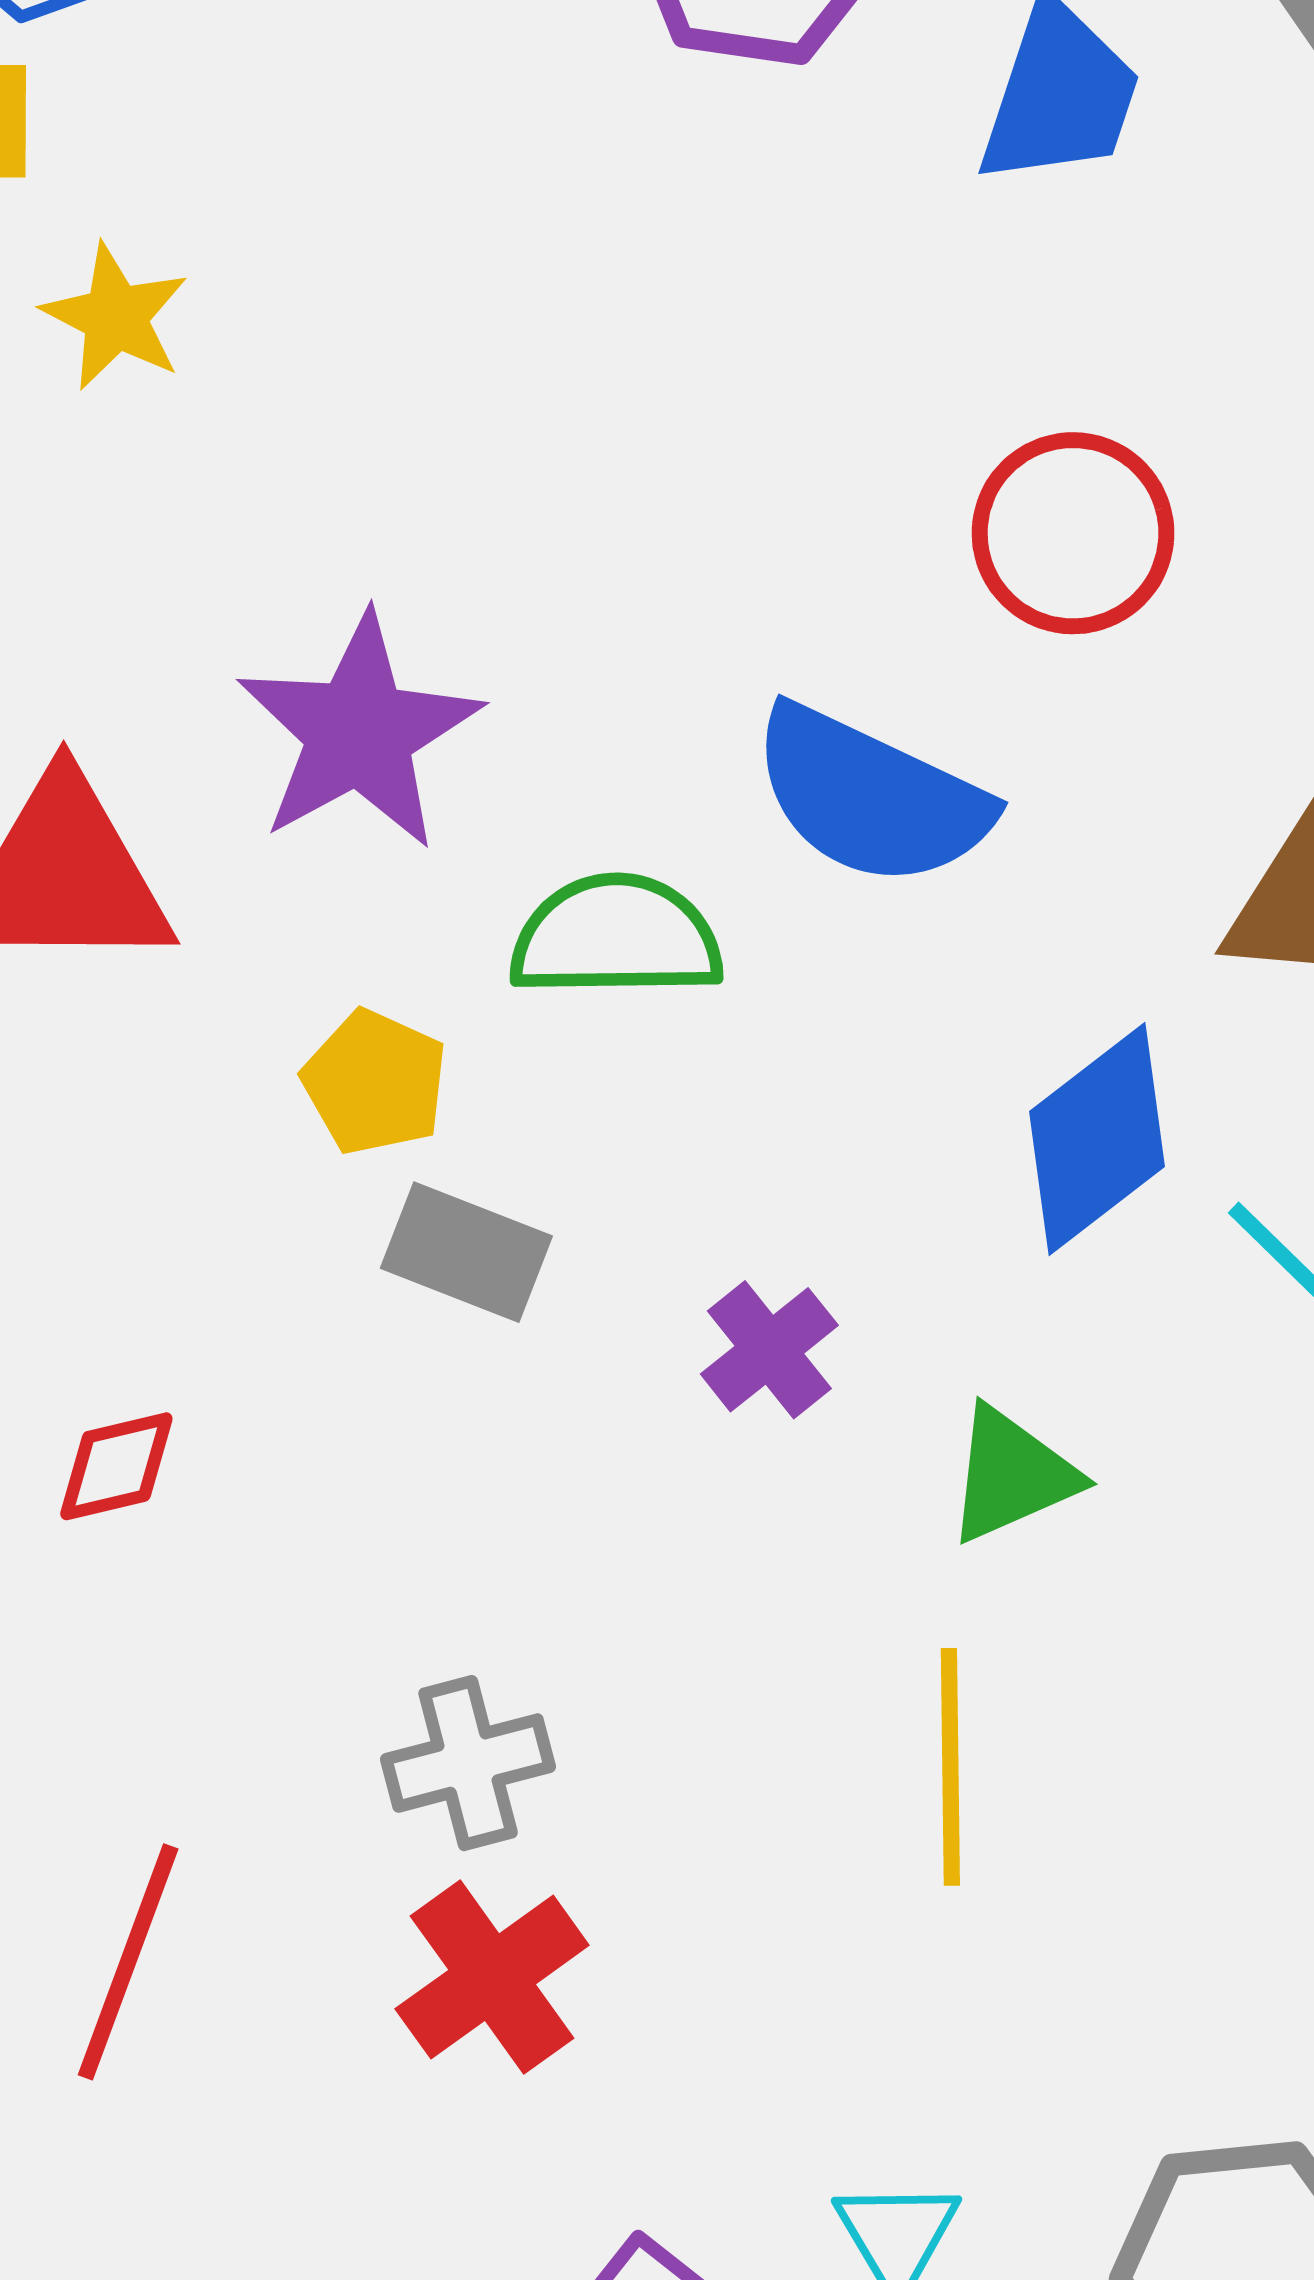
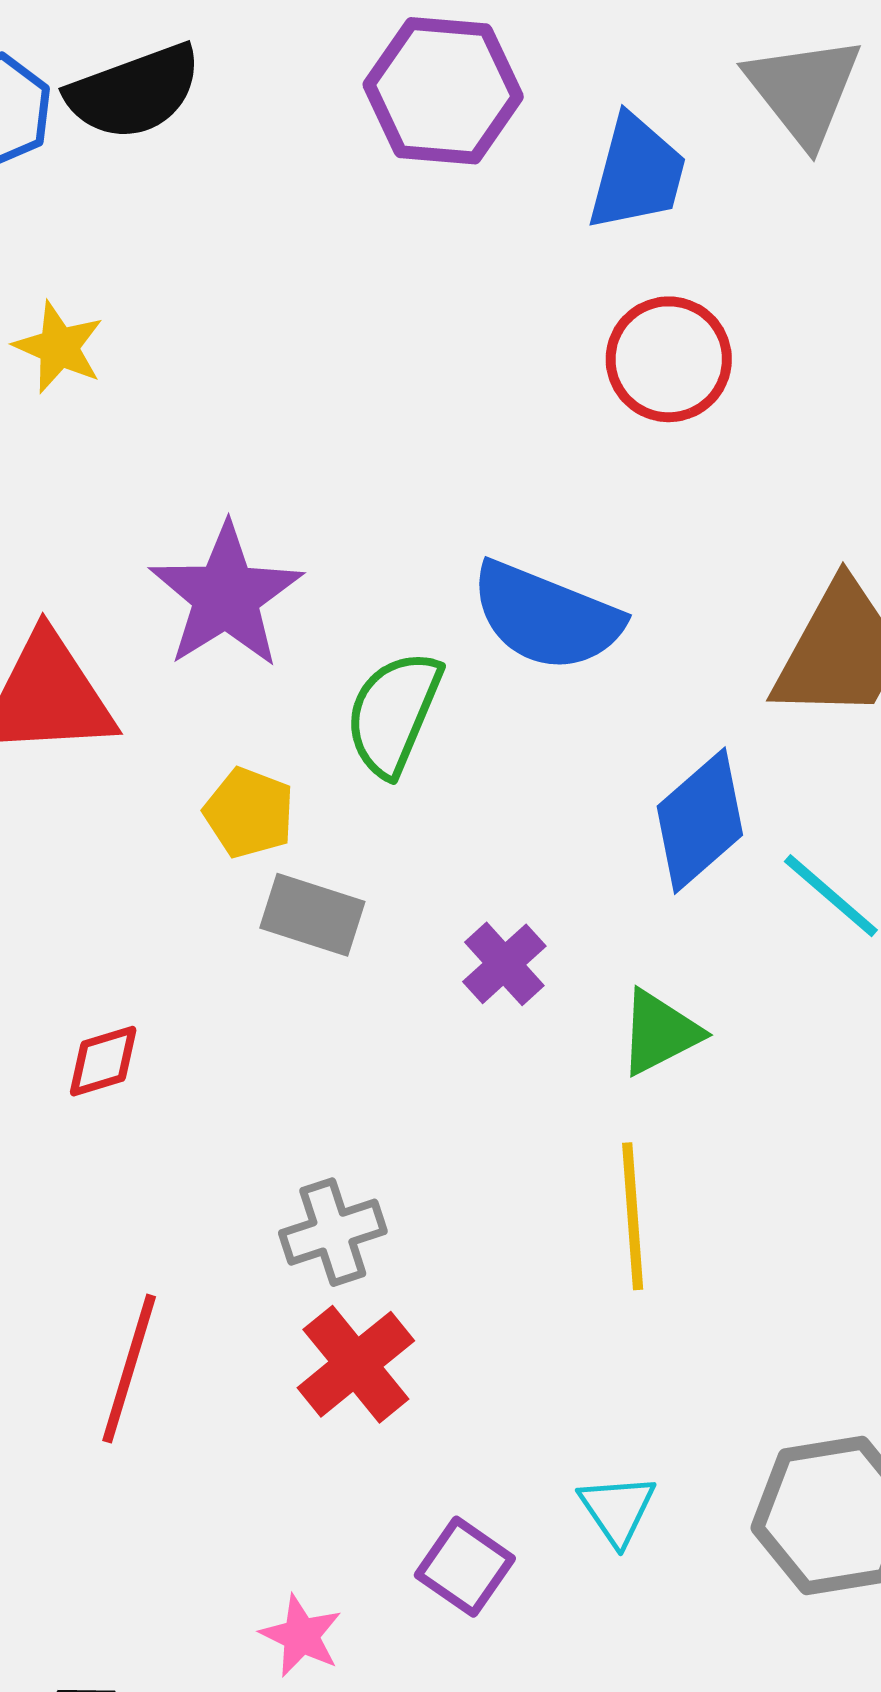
red circle: (1073, 533) -> (669, 359), moved
green semicircle: (616, 937) -> (393, 713), turned -63

